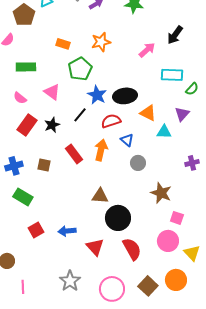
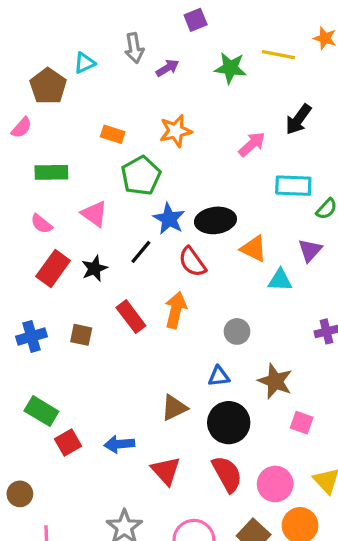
red semicircle: (111, 121) -> (192, 262), turned -108
blue triangle: (127, 140) -> (219, 376), moved, turned -48
brown triangle: (100, 196) -> (174, 408), moved, turned -30
green rectangle: (23, 197) -> (41, 411), moved
black circle: (118, 218) -> (229, 423), moved
pink circle: (168, 241) -> (275, 484), moved

